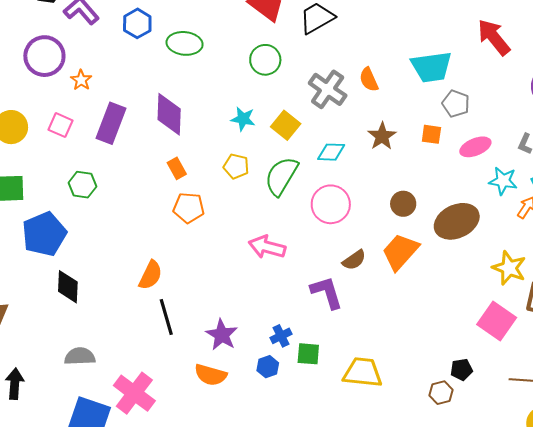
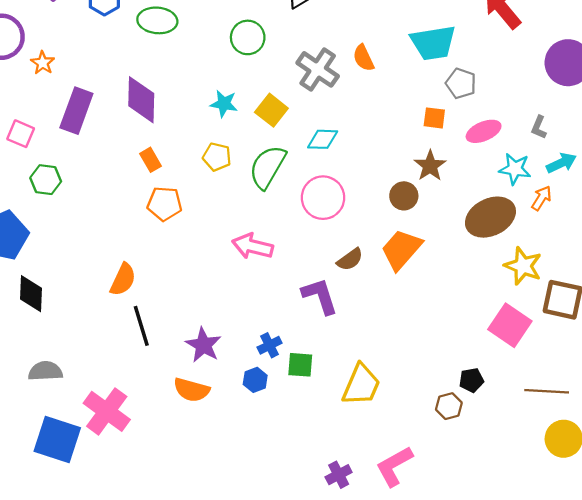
pink square: (60, 125) -> (21, 134), moved
brown star: (382, 136) -> (430, 166), moved
brown ellipse: (457, 221) -> (490, 217), moved
yellow trapezoid: (363, 372) -> (361, 385), turned 108

